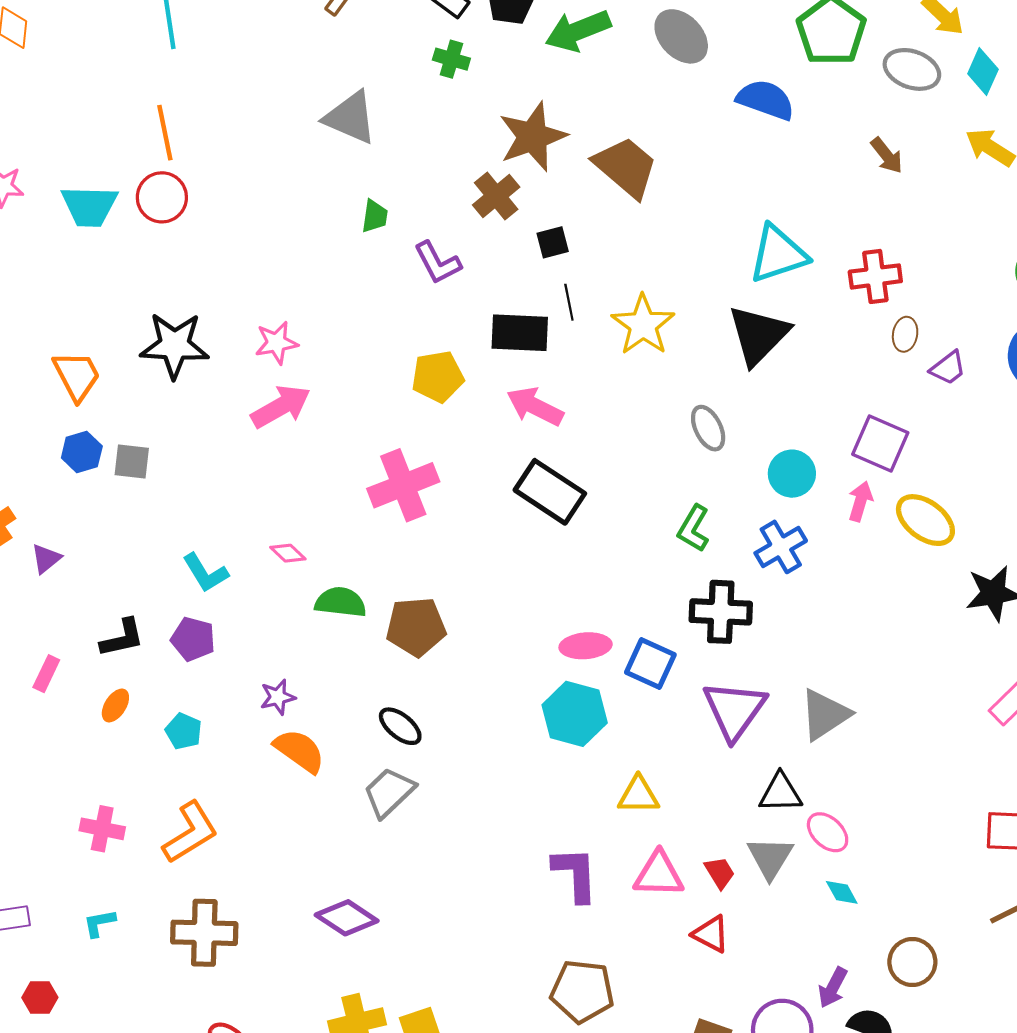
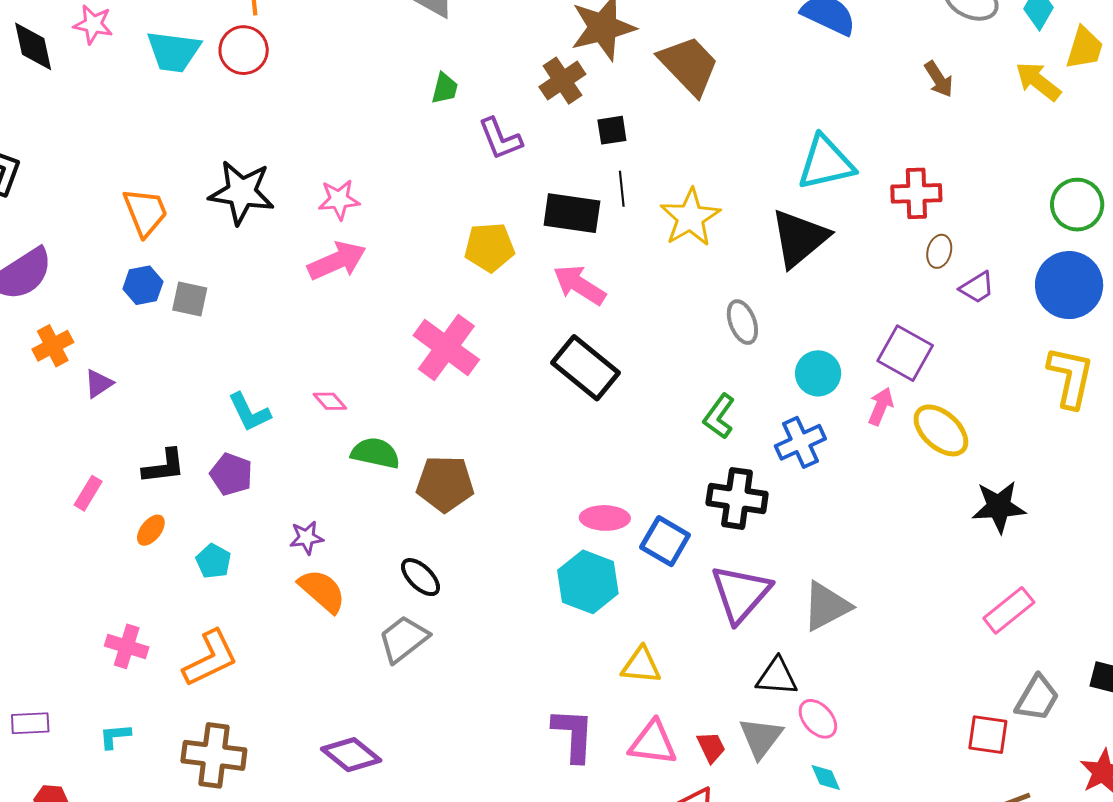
pink cross: (403, 485) -> (446, 348), turned -38

